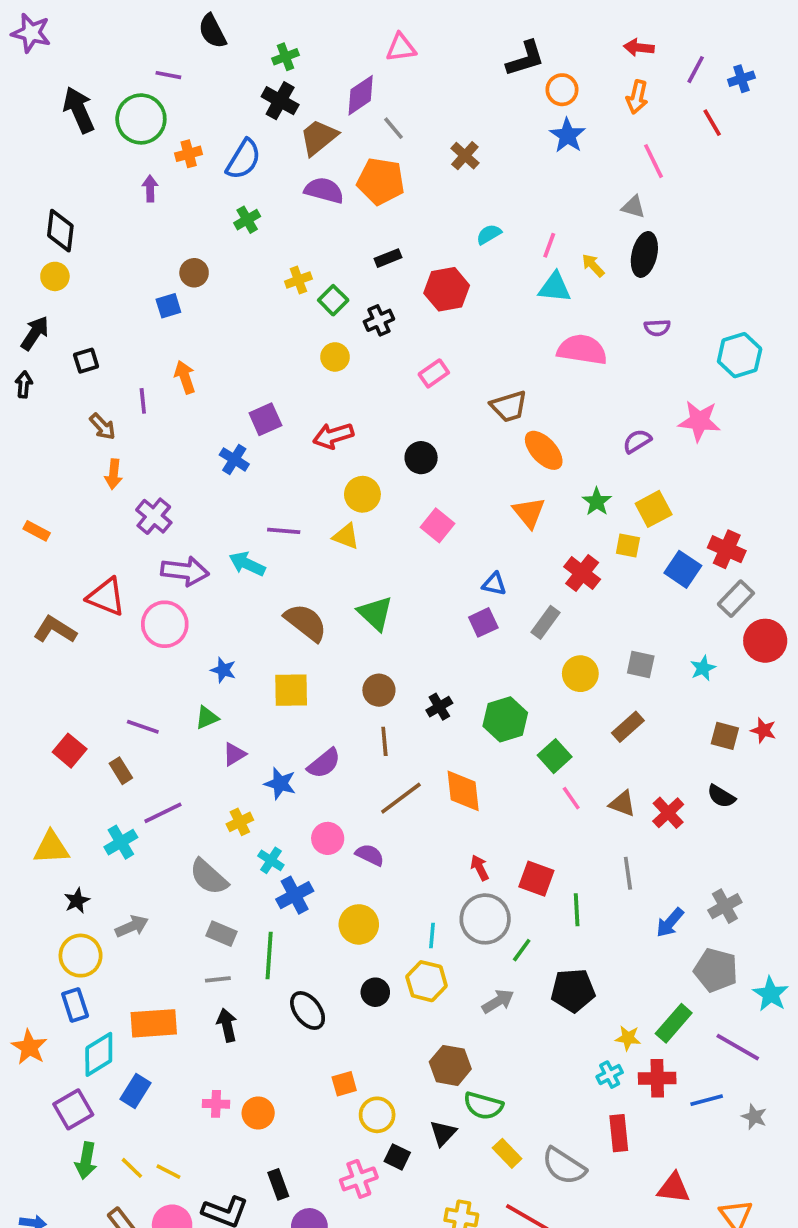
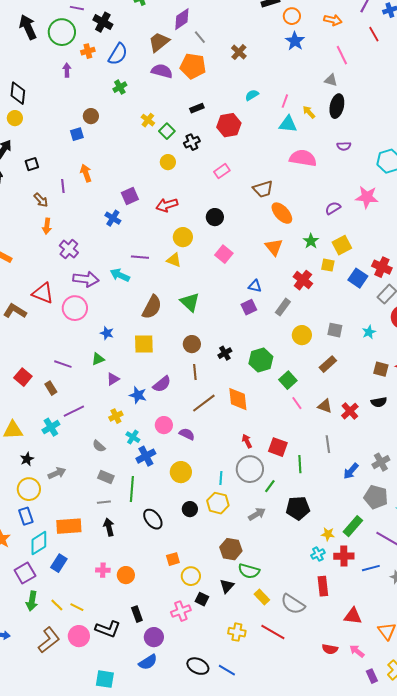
orange arrow: (637, 97) -> (333, 20), turned -90
black cross: (280, 101) -> (103, 22), moved
yellow cross: (298, 280) -> (148, 120), turned -32
brown semicircle: (306, 622) -> (152, 307), turned 80
black semicircle: (721, 796) -> (379, 402), turned -42
gray semicircle: (209, 877) -> (99, 446), size x0.6

